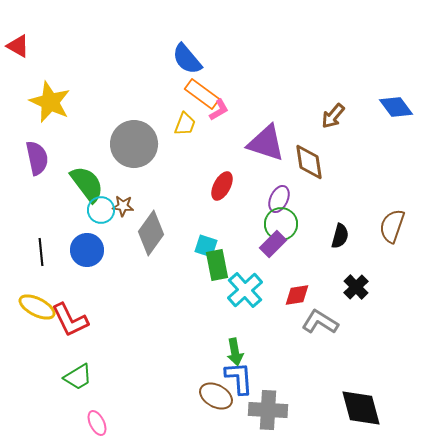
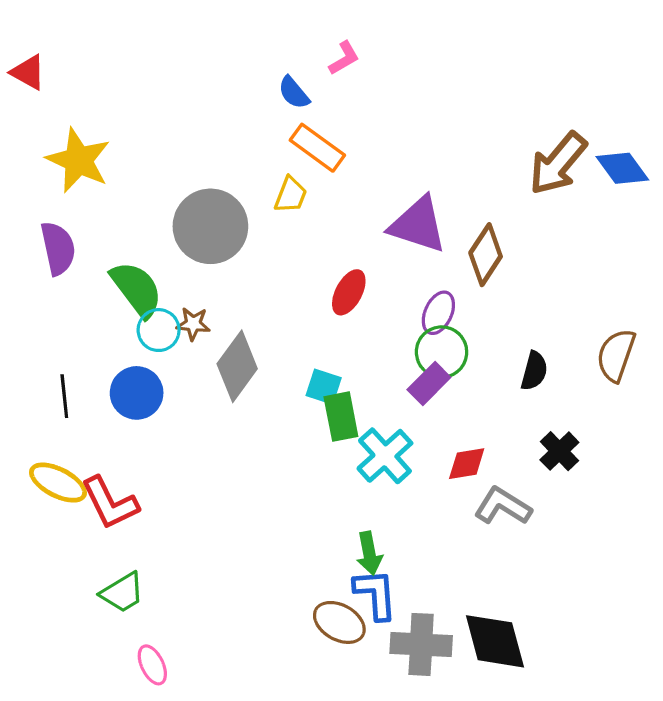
blue semicircle: (187, 59) -> (294, 93), size x0.7
pink L-shape: (219, 110) -> (344, 58), moved
brown arrow: (333, 116) -> (558, 163), moved, size x1.6
brown diamond: (309, 162) -> (486, 255), turned 42
black diamond: (361, 408) -> (495, 641), moved

